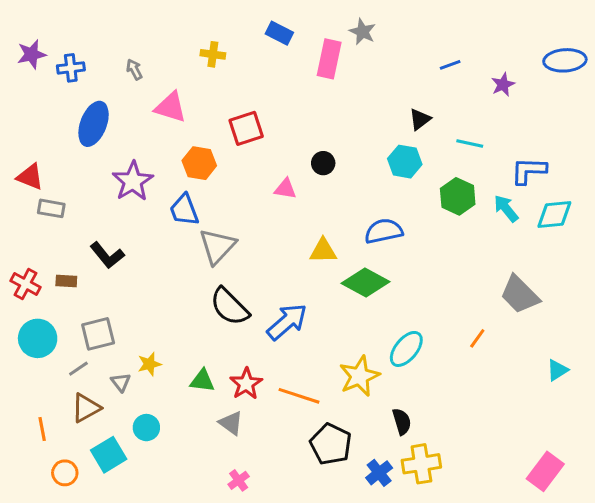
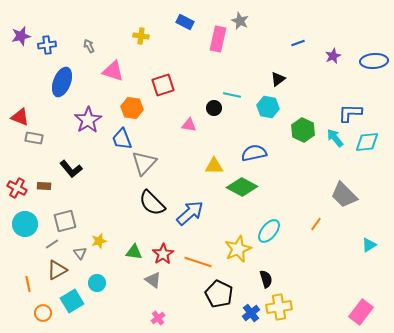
blue ellipse: (565, 60) -> (374, 61), moved
cyan line: (470, 143) -> (232, 95), moved

